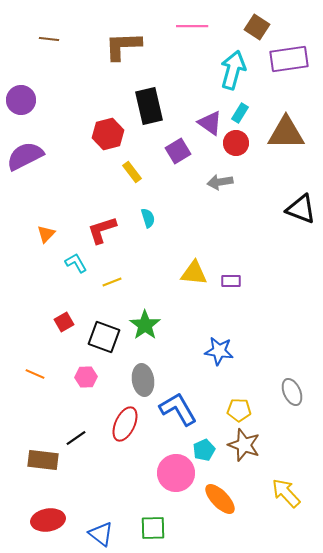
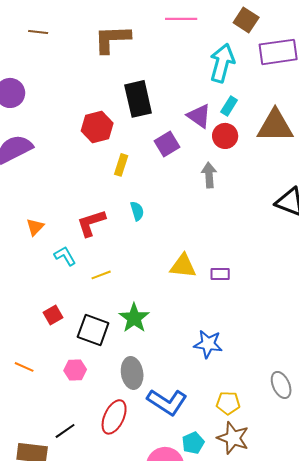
yellow rectangle: (132, 172) -> (121, 165), turned 55
gray arrow: (220, 182) -> (209, 175), turned 95
blue L-shape: (178, 409) -> (167, 402), turned 153

